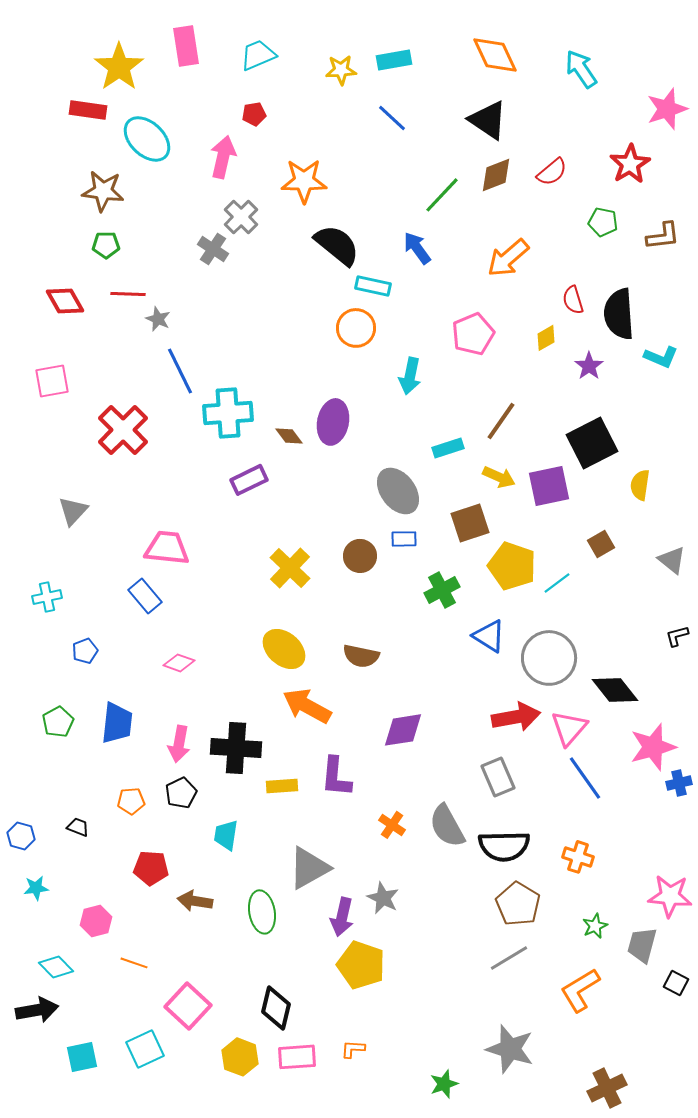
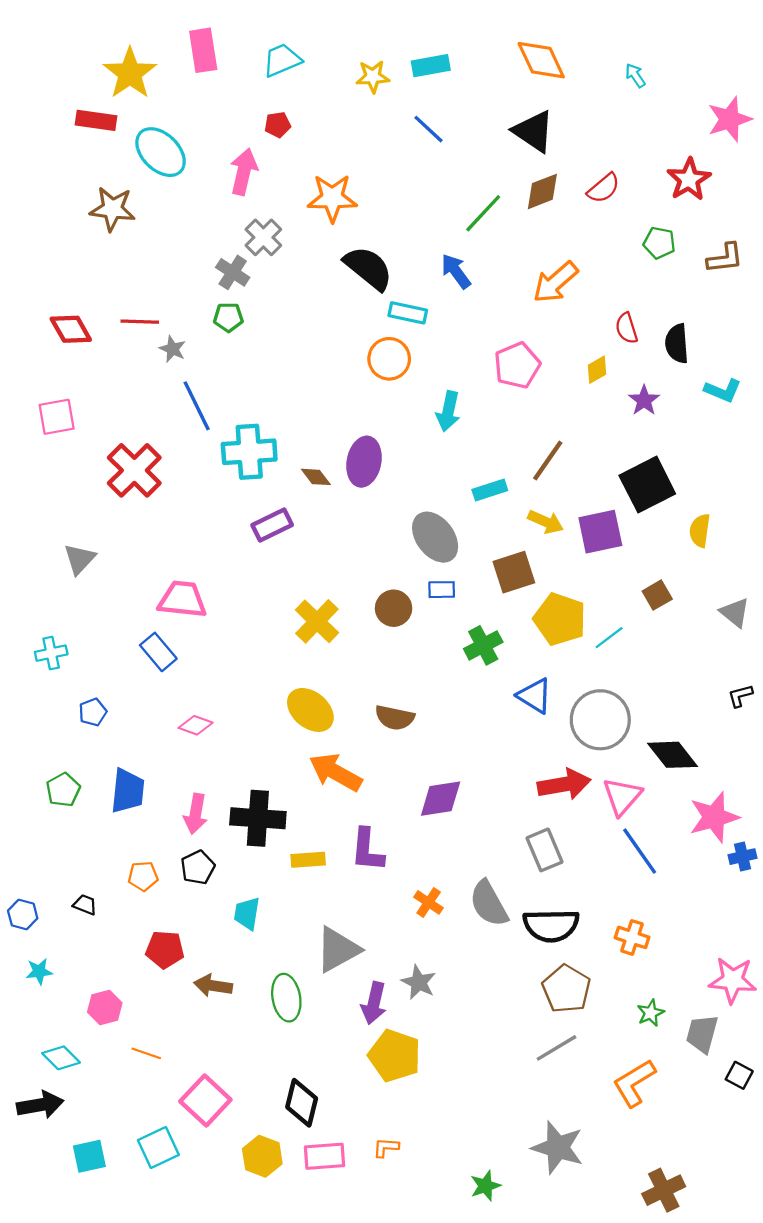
cyan arrow: (581, 69) -> (635, 75), size x0.6
green pentagon: (106, 245) -> (228, 317), moved
black semicircle: (619, 314) -> (677, 343), size x0.7

